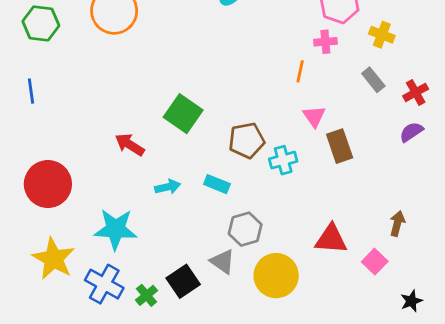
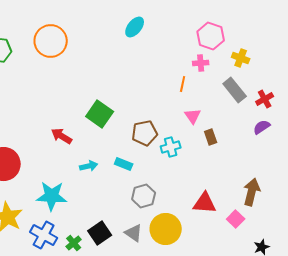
gray rectangle: (373, 80) -> (235, 90), size x1.4
brown rectangle: (340, 146) -> (211, 137), size x0.7
brown arrow: (397, 223) -> (252, 192), size x1.5
gray triangle: (223, 262) -> (134, 233), moved

